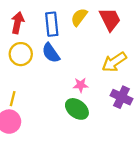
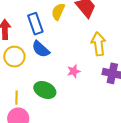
yellow arrow: (114, 62) -> (98, 44), turned 130
green ellipse: (77, 109) -> (45, 90), moved

